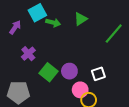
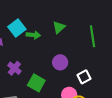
green line: (114, 34) -> (93, 36), turned -40
purple circle: (69, 71) -> (60, 62), moved

